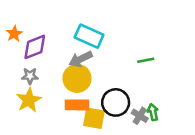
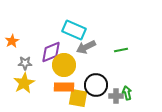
orange star: (14, 34) -> (12, 41), moved
purple diamond: (35, 47) -> (51, 52), moved
gray arrow: (81, 59) -> (86, 47), moved
gray cross: (140, 116) -> (116, 96), turned -32

